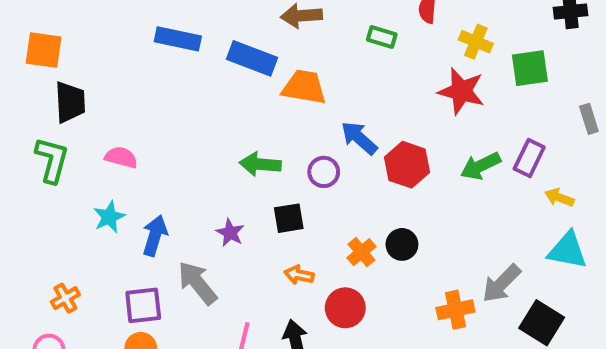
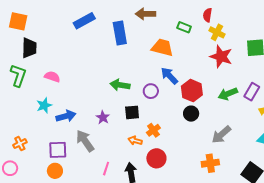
blue rectangle: (178, 39) -> (84, 21), turned -45
yellow cross: (476, 42) -> (217, 32), moved
blue rectangle: (252, 58) -> (120, 33), turned 55
orange trapezoid: (304, 87) -> (162, 47), moved
blue arrow: (155, 236) -> (66, 116), turned 54
black circle: (402, 244) -> (191, 114), moved
orange cross: (361, 252) -> (153, 130), moved
gray arrow: (501, 283) -> (221, 135), moved

